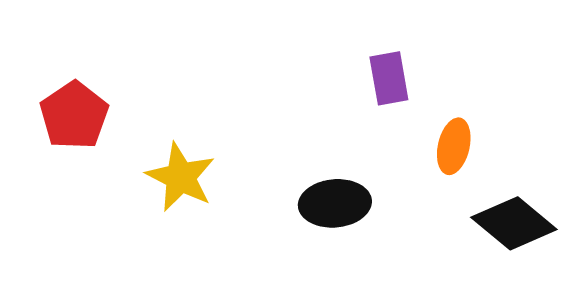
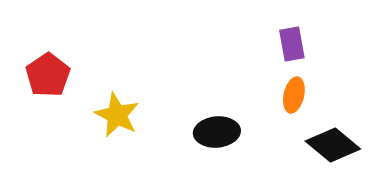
purple rectangle: (389, 78) -> (292, 44), moved

